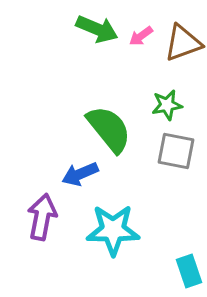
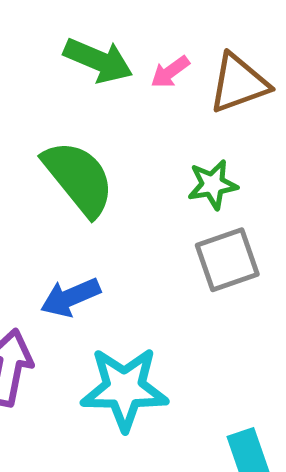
green semicircle: (109, 129) -> (79, 178), moved
gray square: (176, 151) -> (227, 260), turned -30

